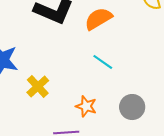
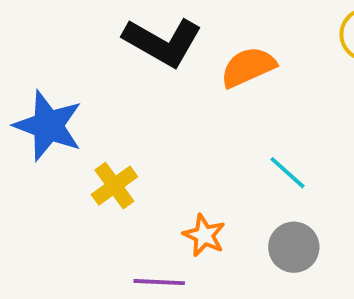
cyan line: (103, 62) -> (287, 173), moved

